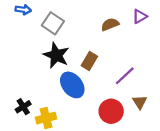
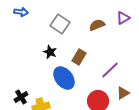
gray square: (53, 23) -> (60, 24), moved
black star: (56, 55) -> (50, 52), size x0.6
brown triangle: (140, 102) -> (123, 93), turned 32

